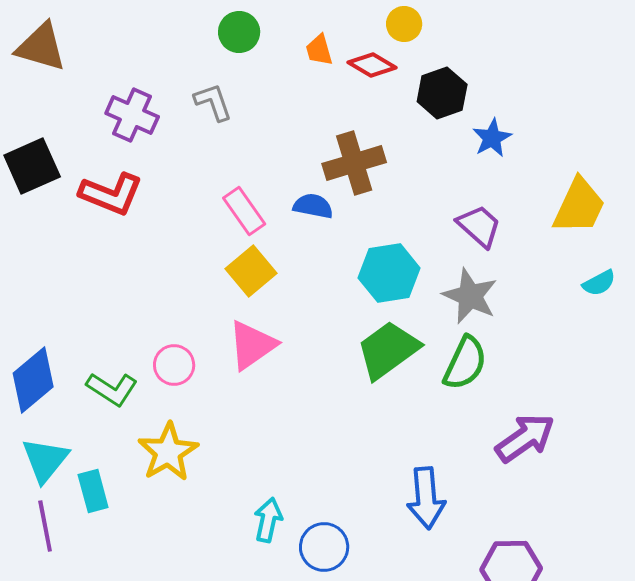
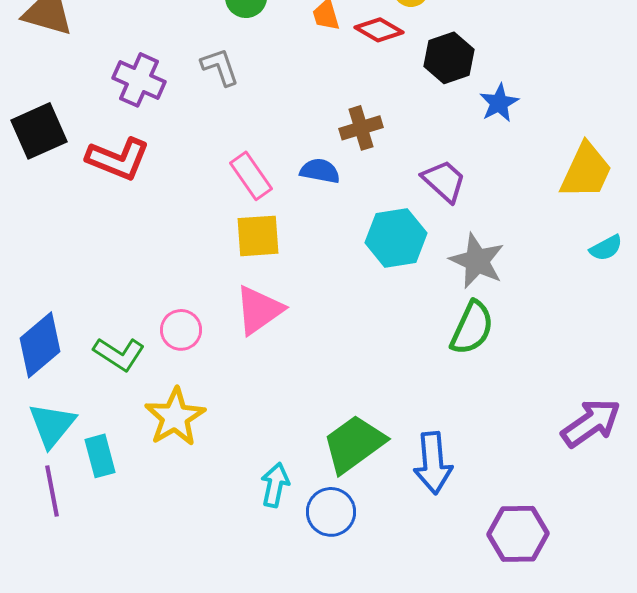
brown cross: (354, 163) -> (361, 128), size x0.7
purple trapezoid: (479, 226) -> (444, 181), moved
yellow square: (251, 271) -> (258, 236), turned 36
green trapezoid: (388, 350) -> (354, 444), moved
purple arrow: (525, 438) -> (591, 423), moved

